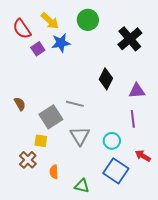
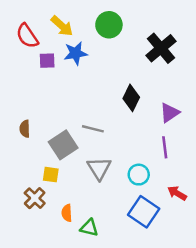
purple square: (38, 49) -> (47, 61), turned 32
purple triangle: (137, 91) -> (170, 113), turned -30
brown semicircle: (20, 104) -> (25, 129), turned -152
green triangle: (82, 186) -> (89, 228), moved

